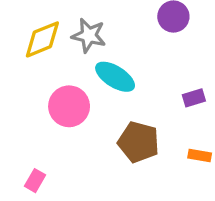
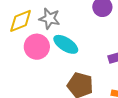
pink circle: (69, 106) -> (37, 47), moved

